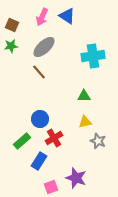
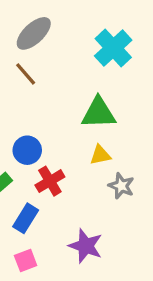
cyan cross: (93, 56) -> (113, 48), turned -35
green triangle: (84, 96) -> (99, 113), size x1.6
pink square: (51, 187) -> (26, 261), moved

